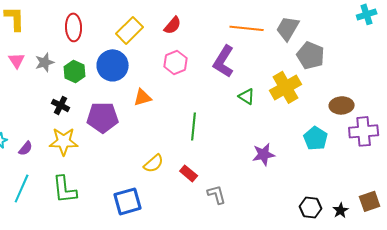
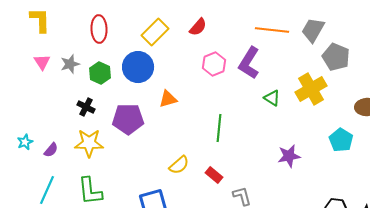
pink hexagon: (176, 62) -> (214, 64), moved

